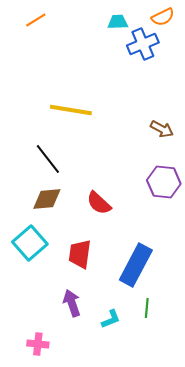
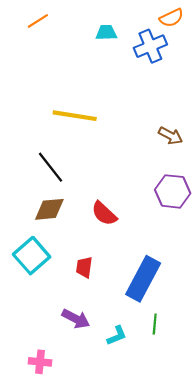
cyan trapezoid: (118, 22) -> (106, 33), moved
red trapezoid: (80, 254) -> (84, 267), size x0.7
purple arrow: (72, 303) -> (76, 319), turned 136

